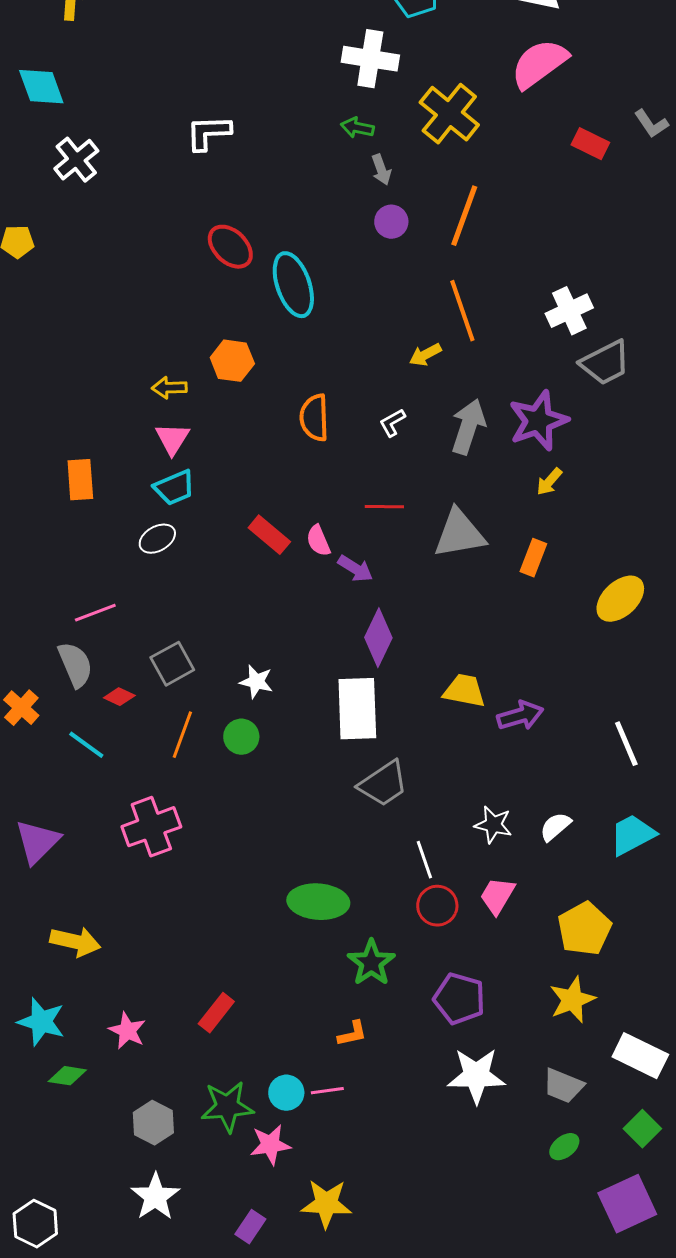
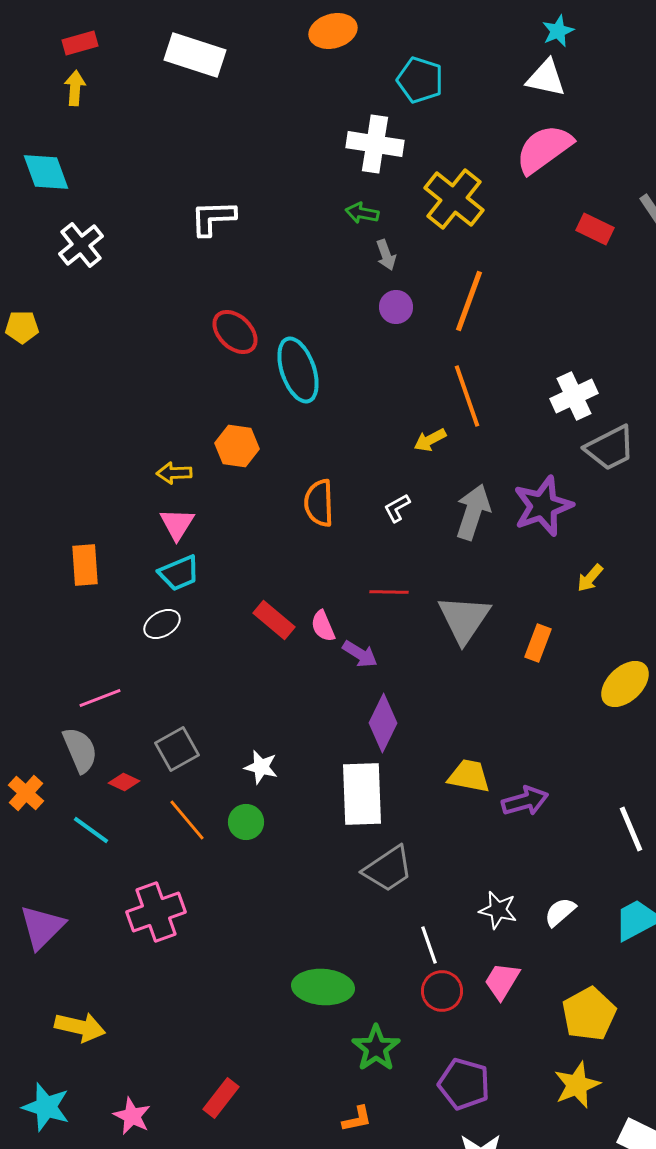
yellow arrow: (549, 482) -> (590, 578), moved
gray triangle: (459, 534) -> (464, 619), turned -46
orange line: (182, 735) -> (187, 820), turned -60

